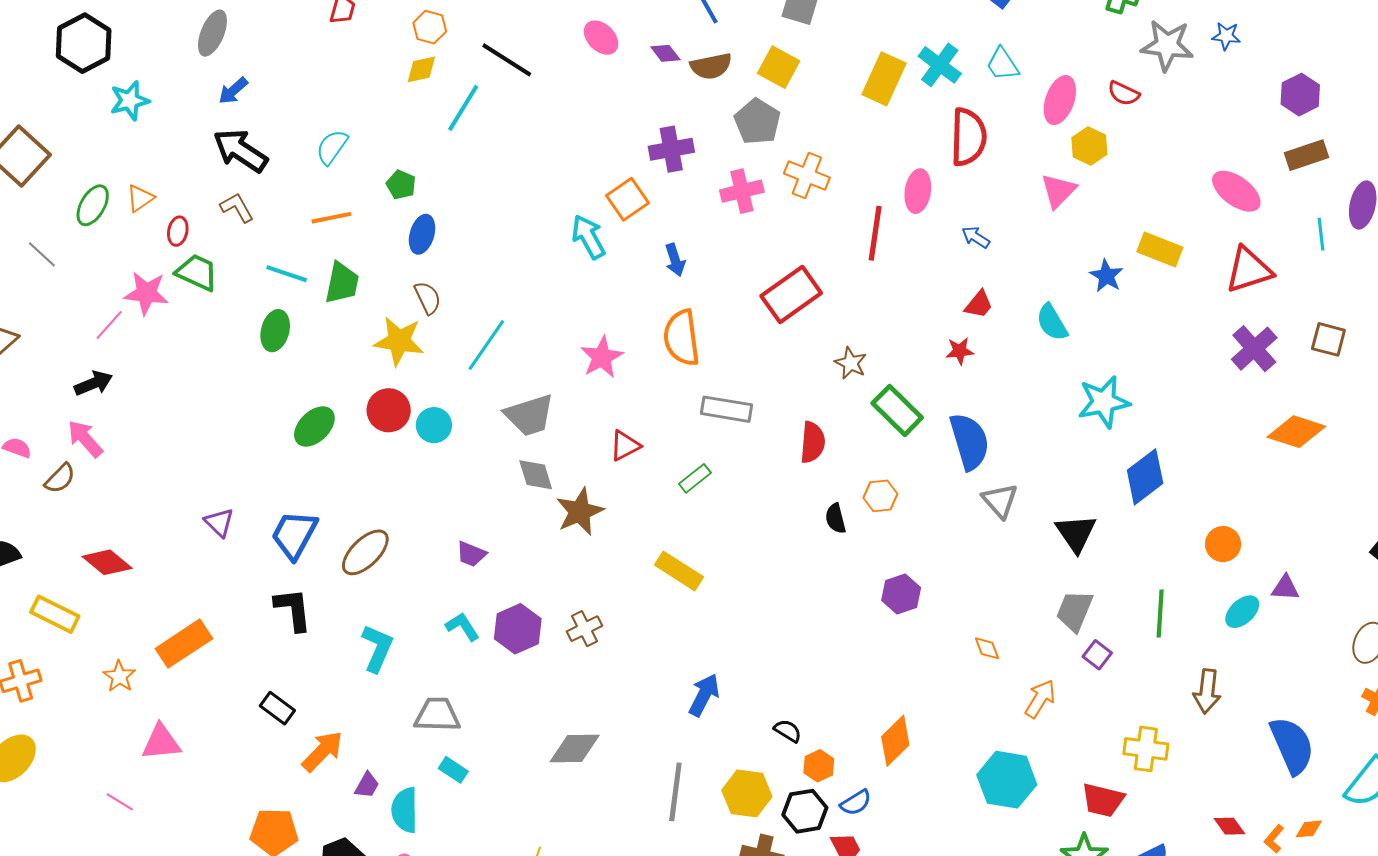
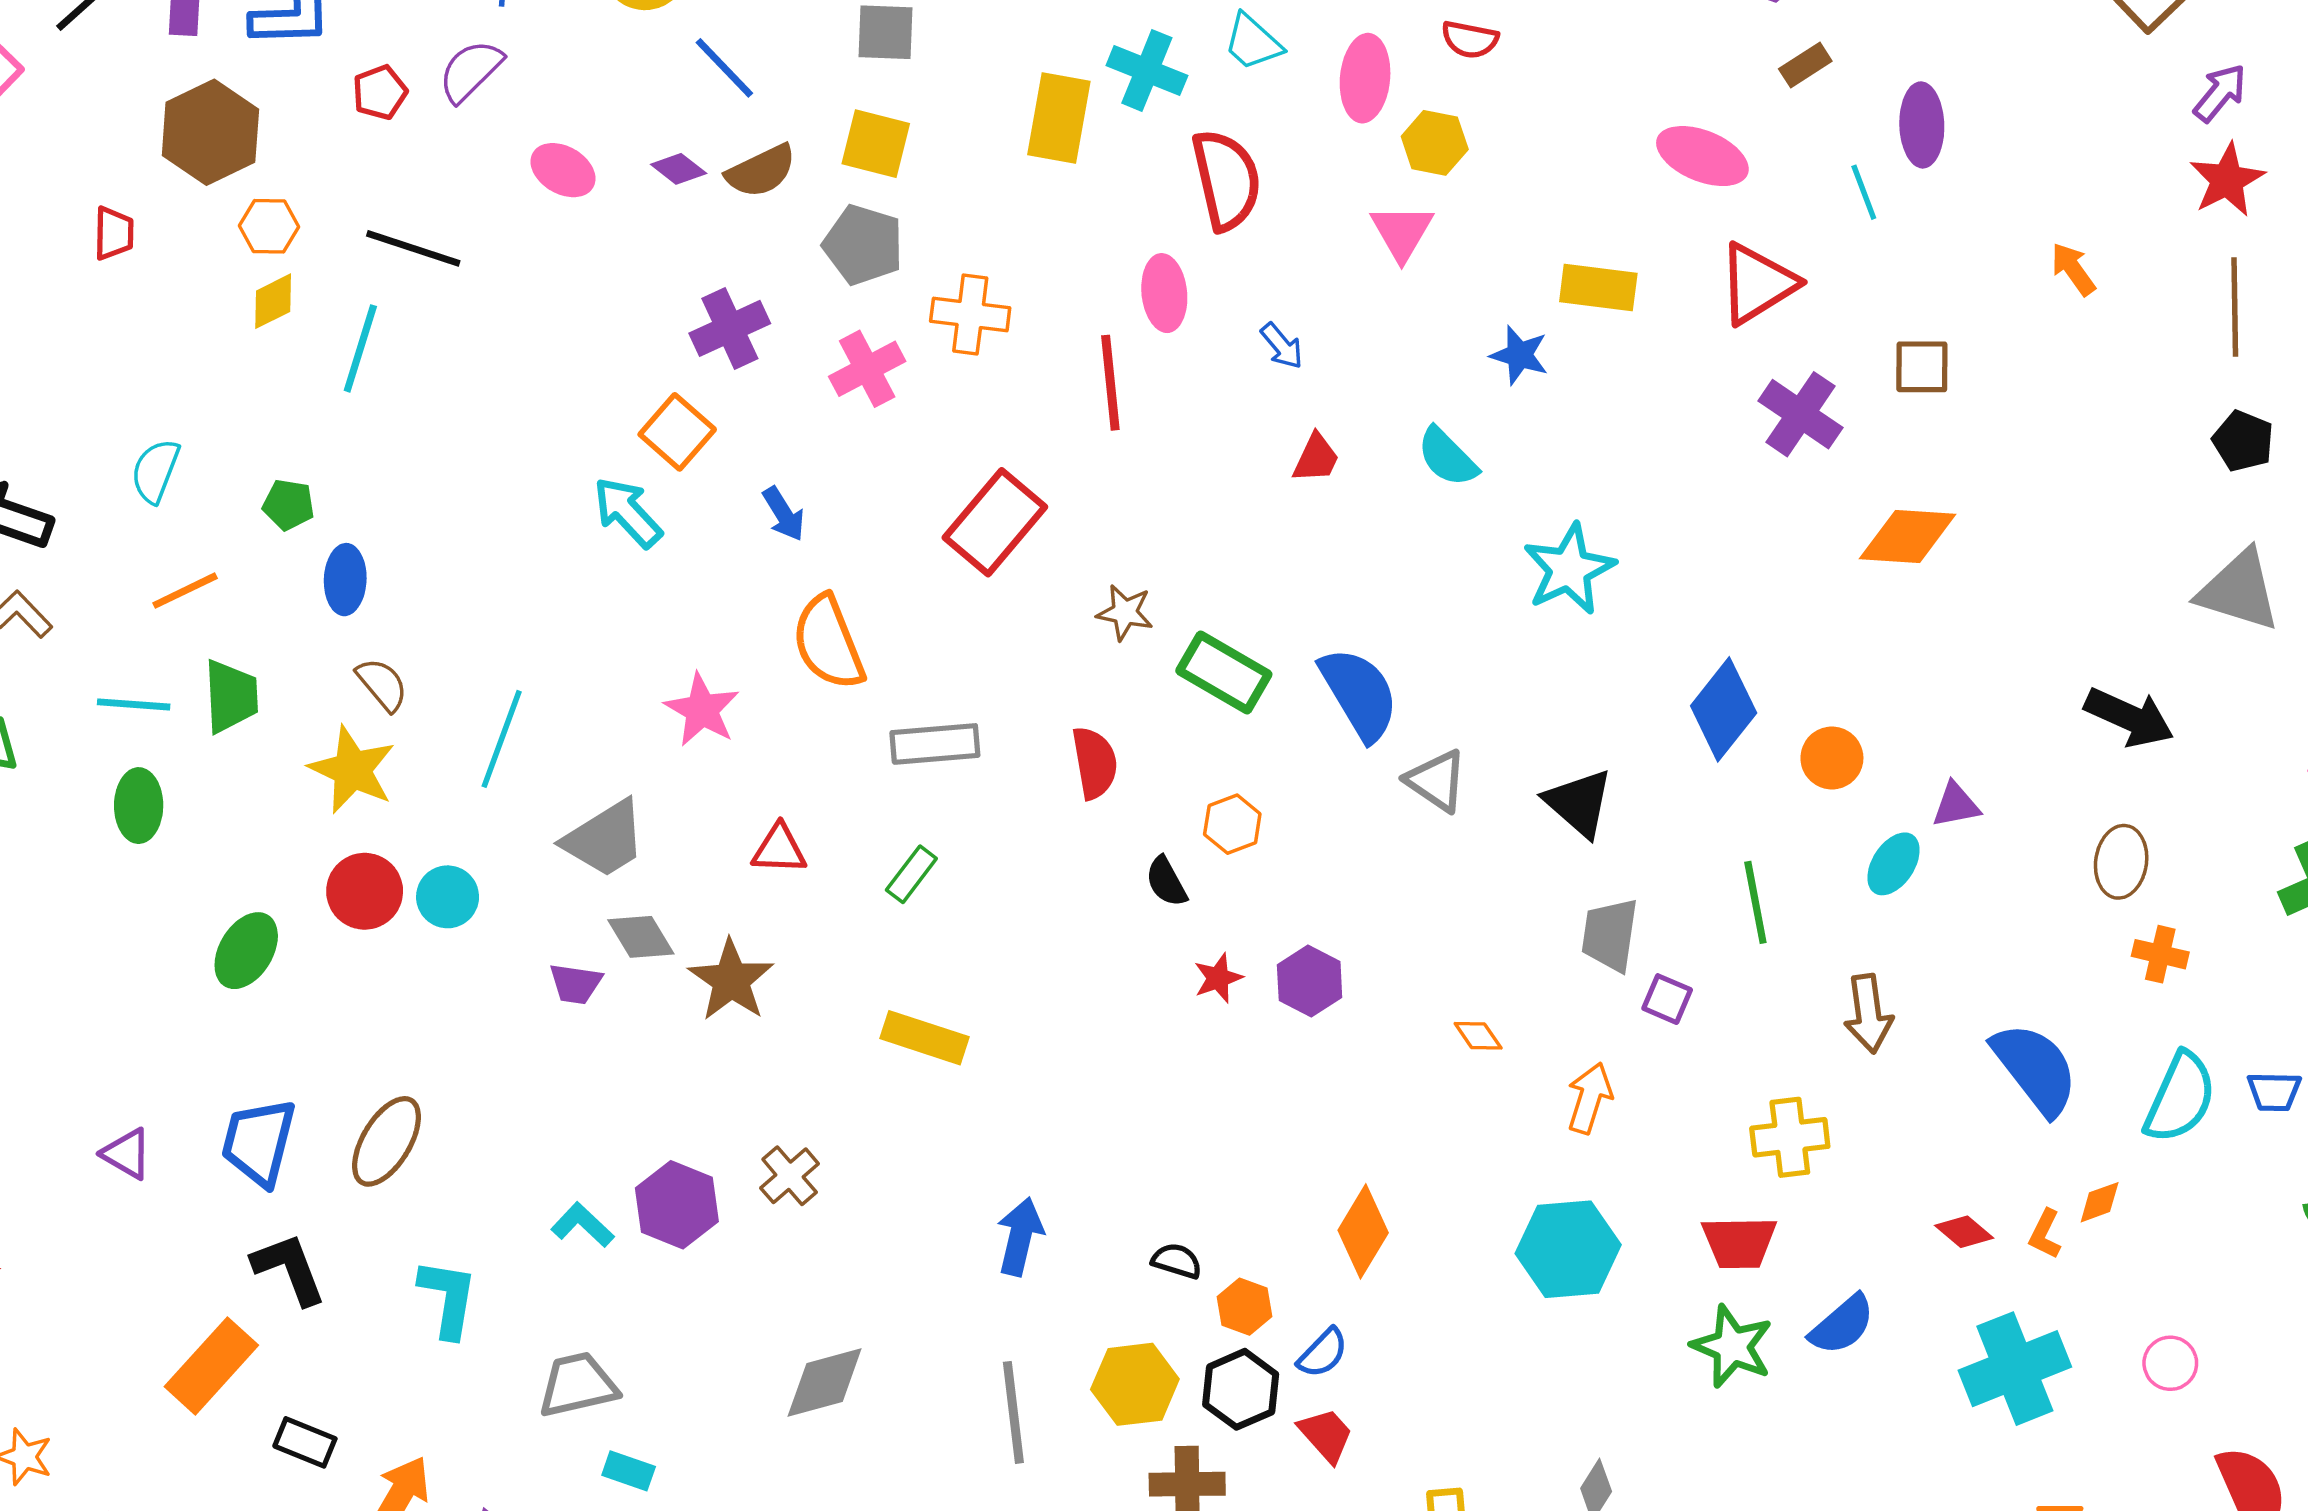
brown rectangle: (1306, 155) -> (1805, 65), size x0.7
blue arrow: (976, 237) -> (1282, 346), turned -148
yellow star: (399, 341) -> (352, 770), turned 30
red star: (960, 351) -> (1218, 978), moved
red triangle: (625, 446) -> (779, 849), turned 44
blue diamond: (1145, 477) -> (1724, 709), moved
purple trapezoid: (471, 554) -> (576, 984), moved
orange rectangle: (184, 644) -> (211, 1366), moved

